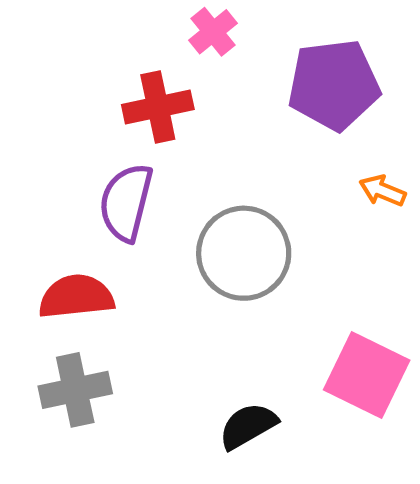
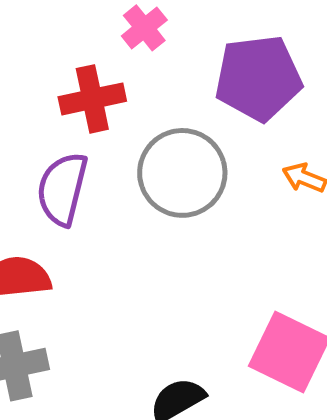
gray circle: (244, 253) -> (182, 173), moved

